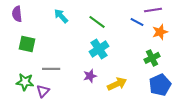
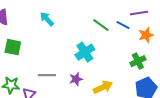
green line: (97, 22) -> (101, 25), moved
gray line: (51, 69) -> (47, 75), moved

